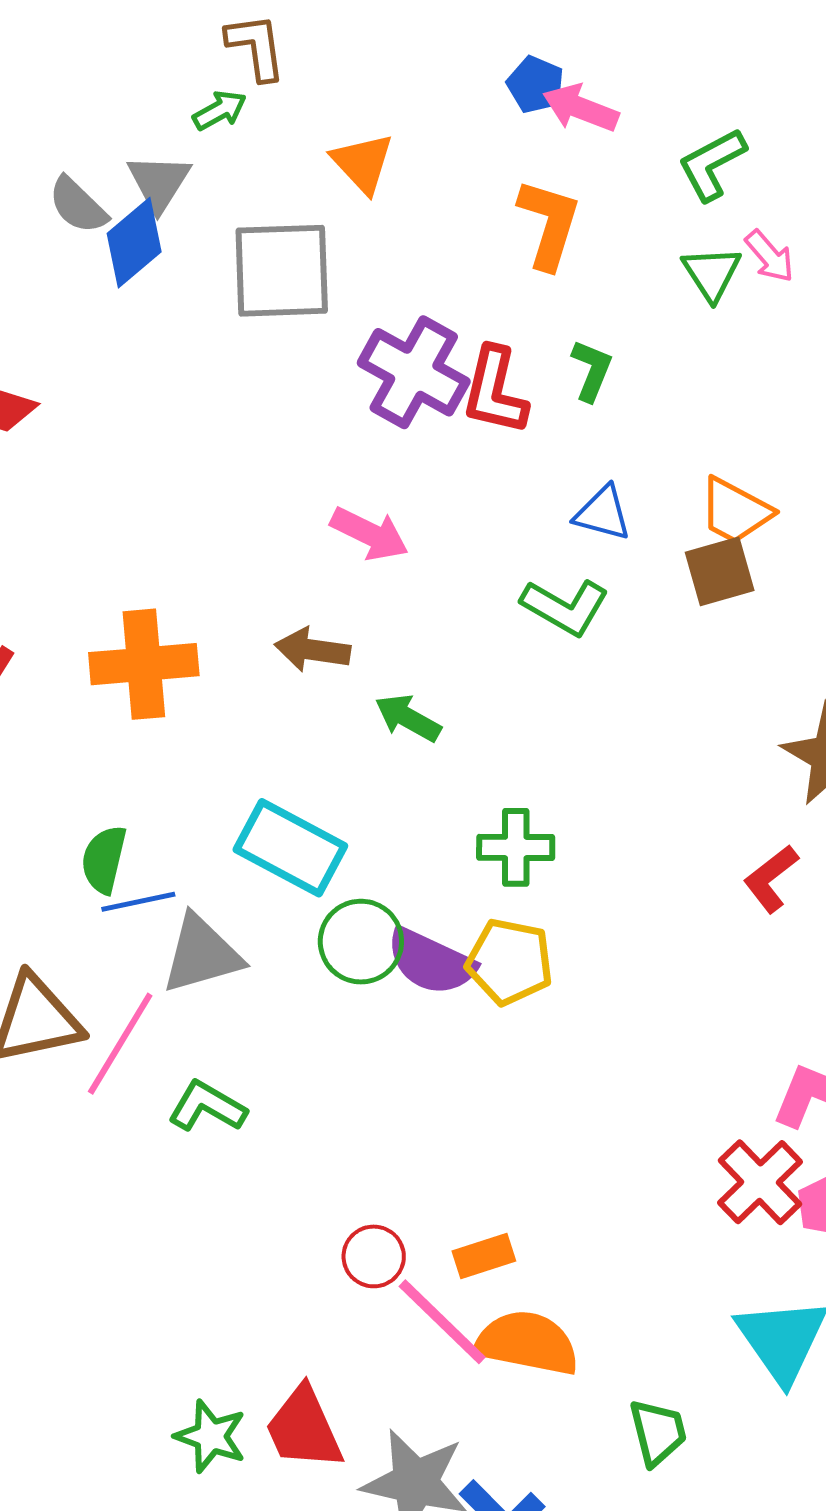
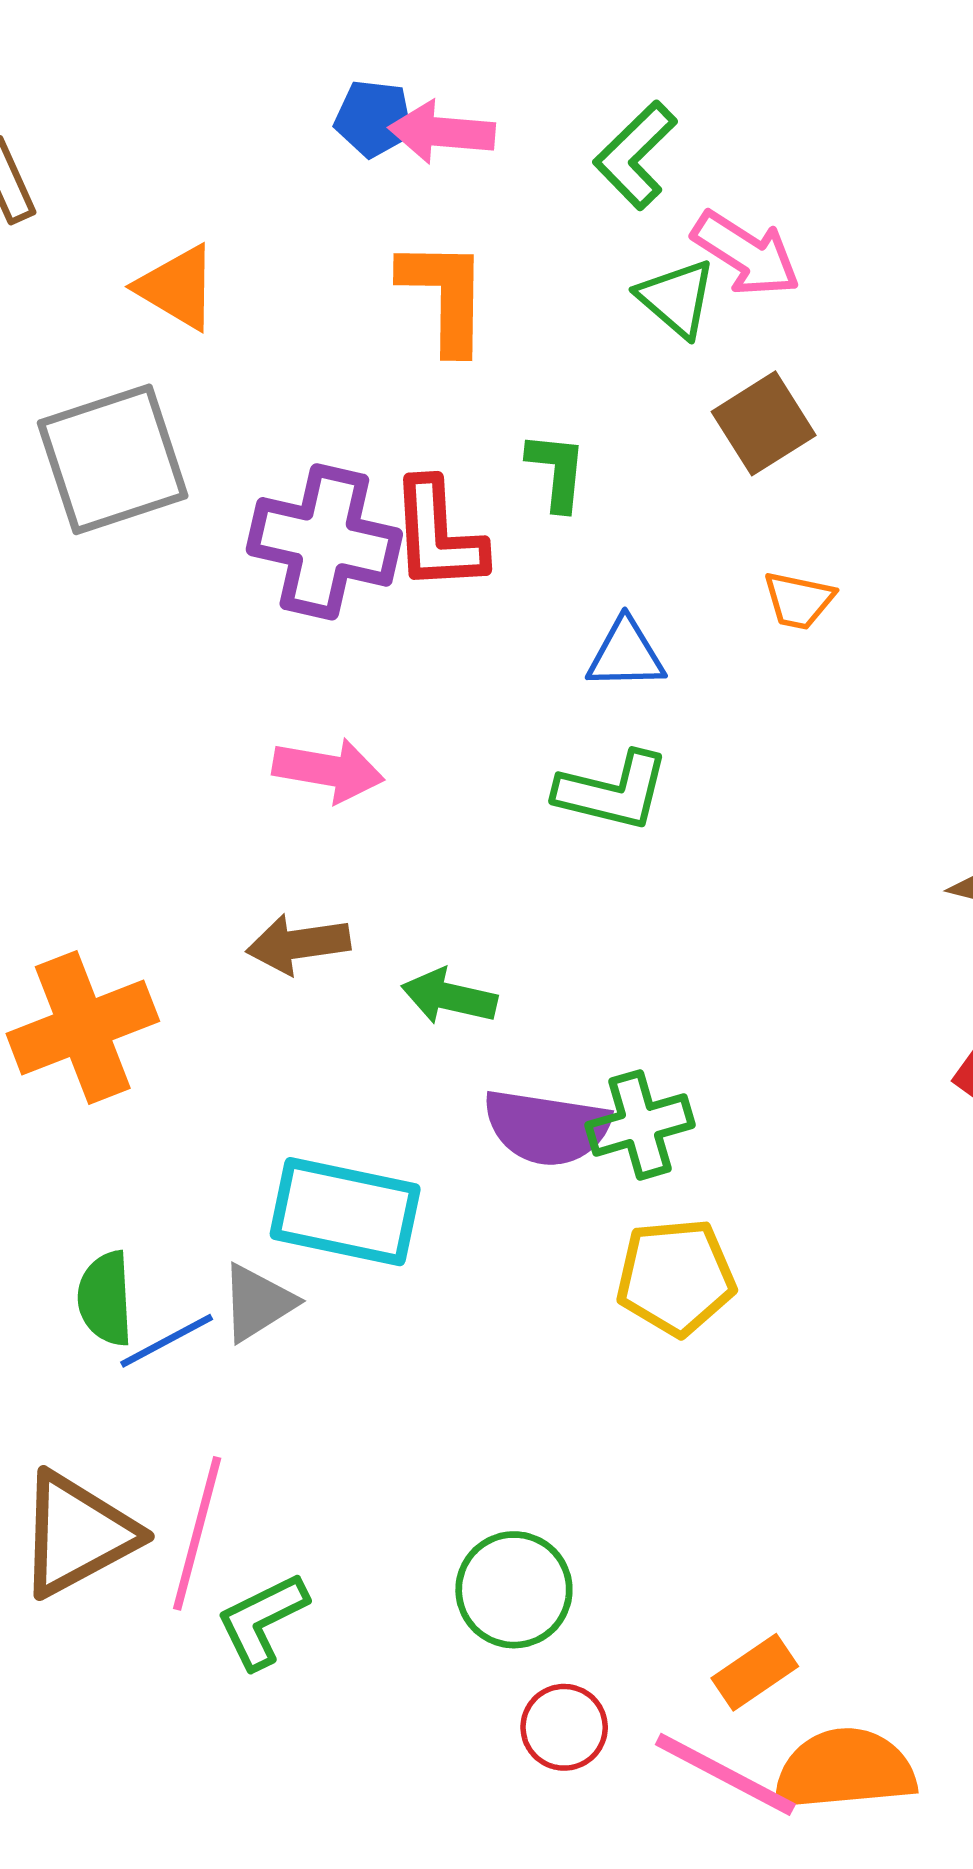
pink arrow: (770, 256) -> (746, 254), size x1.4
orange trapezoid: (735, 511) -> (799, 600), size x0.7
brown square: (720, 571) -> (764, 423), moved
green circle: (361, 942) -> (514, 1590), moved
gray triangle: (202, 954) -> (258, 1303), moved, size x0.7
purple semicircle: (431, 962) -> (547, 1127), moved
green L-shape: (207, 1107) -> (262, 1621), moved, turned -40
red circle: (374, 1256) -> (564, 1727), moved

